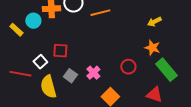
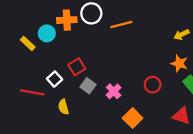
red square: (60, 51) -> (77, 67), turned -35
gray square: (70, 76) -> (88, 86), moved
yellow semicircle: (48, 87) -> (63, 107), size x0.6

